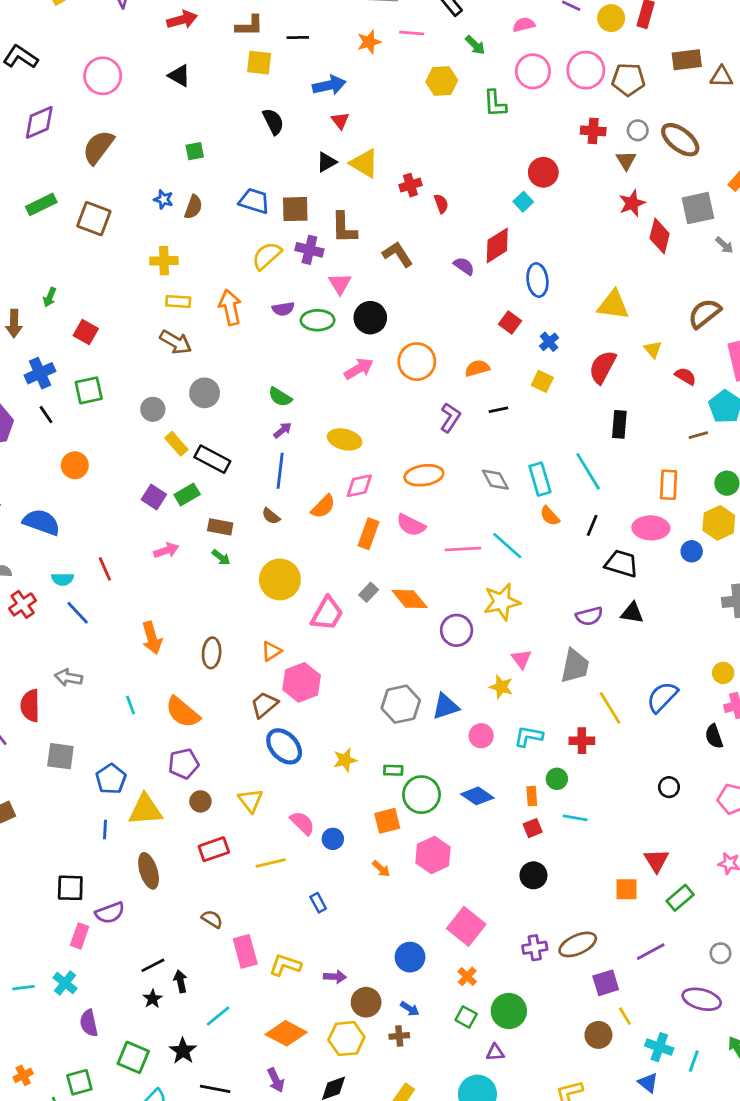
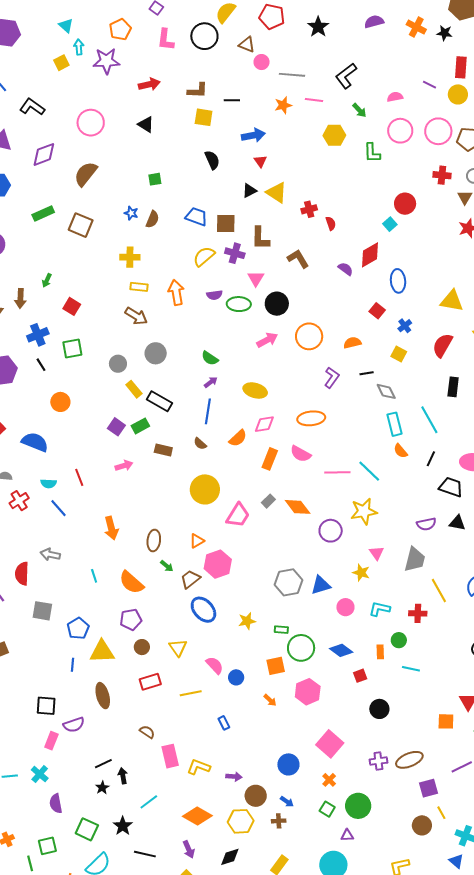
gray diamond: (495, 480) -> (386, 391), moved
green arrow: (221, 557) -> (167, 566), moved
red square: (533, 828) -> (360, 676), moved

